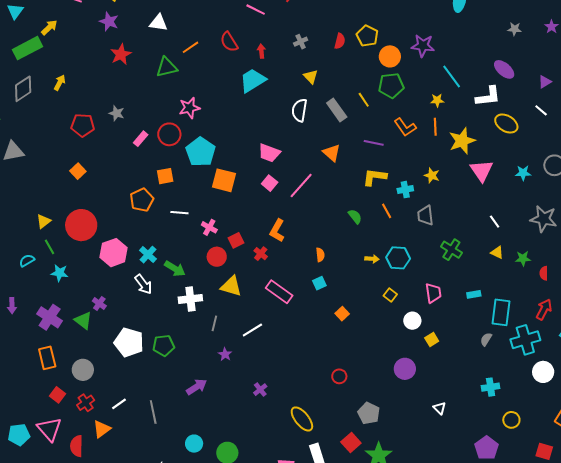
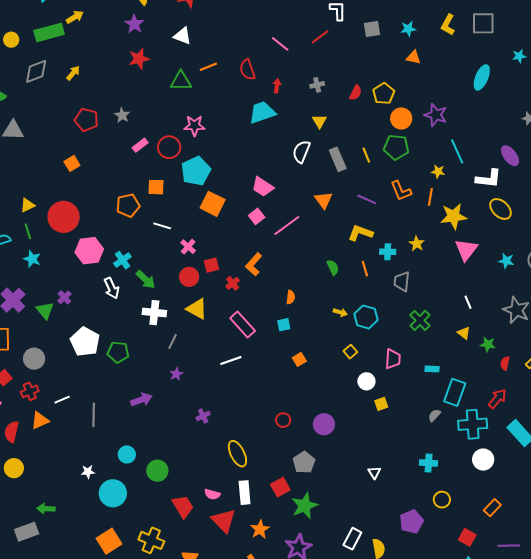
white line: (252, 330) -> (231, 361), moved
purple circle: (405, 369) -> (324, 424), moved

